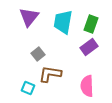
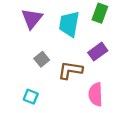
green rectangle: (91, 24) -> (100, 13), moved
brown L-shape: (50, 74) -> (70, 70), moved

